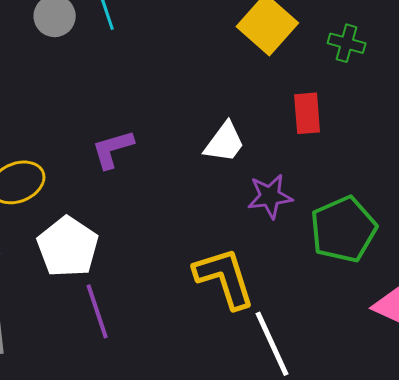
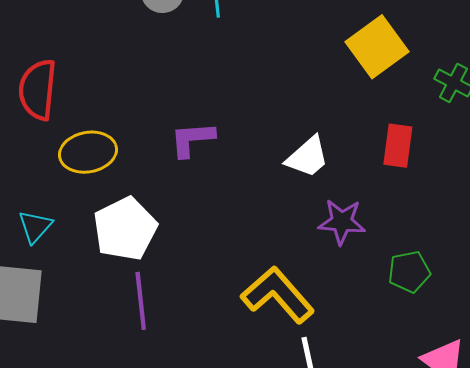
green pentagon: (343, 229) -> (409, 272), size x0.6
yellow L-shape: (224, 278) -> (278, 295), turned -36

